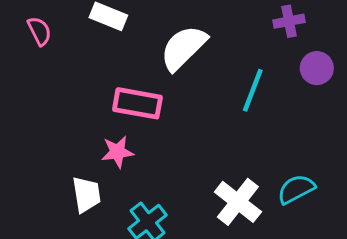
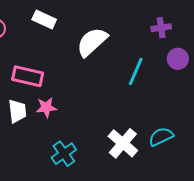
pink rectangle: (137, 103) -> (28, 76), moved
white trapezoid: (86, 195) -> (17, 111), moved

